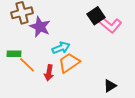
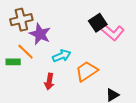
orange trapezoid: (69, 63) -> (86, 71), moved
orange line: (27, 65) -> (26, 52), moved

